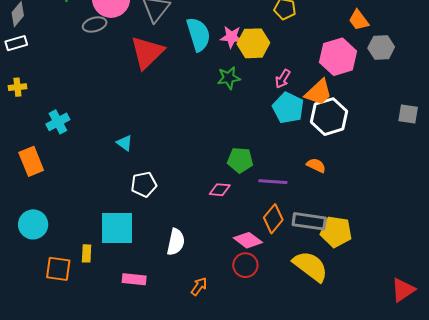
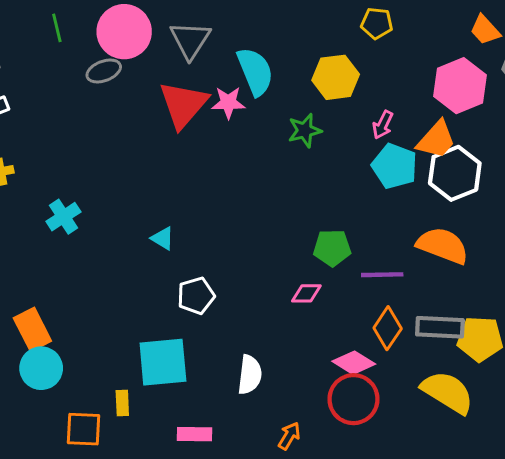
pink star: (231, 37) -> (228, 103), moved
orange rectangle: (31, 161) -> (32, 330), moved
orange semicircle: (316, 165) -> (443, 246), size x1.8
red circle: (245, 265) -> (353, 399), size x1.4

